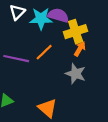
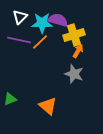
orange line: (44, 52) -> (40, 42), moved
purple line: (16, 59) -> (19, 40), moved

